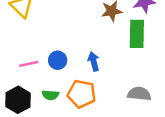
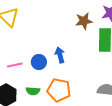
blue arrow: (94, 61) -> (60, 55), moved

